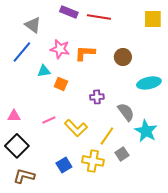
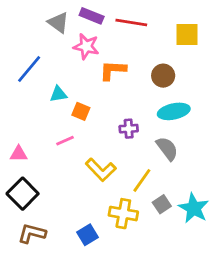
yellow square: (153, 19) -> (187, 34), moved
gray triangle: (33, 25) -> (58, 23), moved
pink star: (60, 49) -> (86, 46), moved
cyan ellipse: (149, 83) -> (174, 111), moved
pink line: (49, 120) -> (65, 141), moved
cyan star: (146, 131) -> (194, 208), moved
blue square: (64, 165) -> (88, 235), moved

